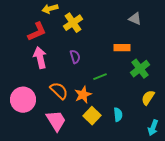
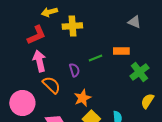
yellow cross: (73, 23) -> (72, 26), turned 30
purple semicircle: (75, 57) -> (74, 70), moved
green line: (100, 77) -> (95, 58), moved
orange semicircle: (59, 91) -> (51, 85), moved

